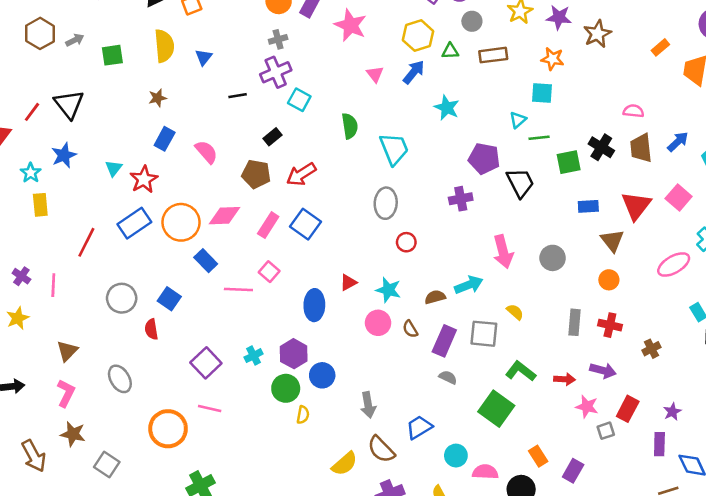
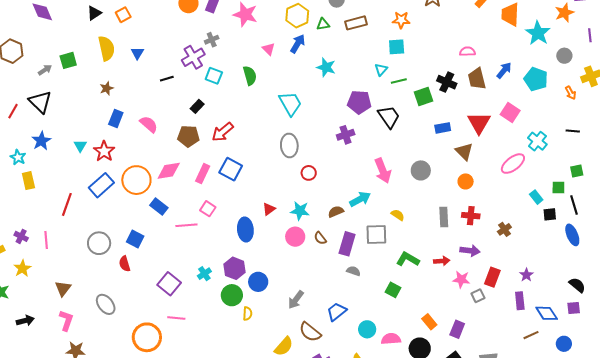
gray cross: (278, 39) -> (212, 40), moved
gray arrow: (75, 40) -> (45, 70), moved
green semicircle: (350, 126) -> (250, 76), moved
gray arrow: (368, 405) -> (296, 300), turned 54
green square: (496, 409) -> (393, 290), size x0.6

